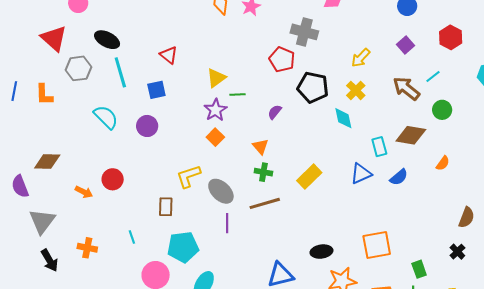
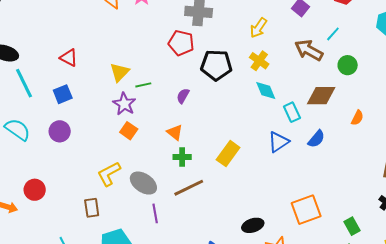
cyan diamond: (343, 118) -> (266, 90), moved

